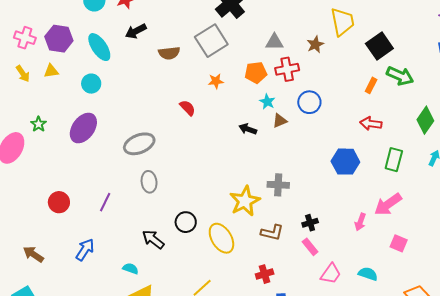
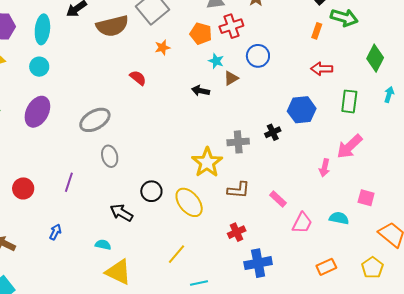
cyan ellipse: (99, 47) -> (42, 29), turned 48
brown semicircle: (169, 53) -> (112, 26), size x1.5
orange pentagon: (256, 73) -> (201, 34), turned 30
black cross: (310, 223) -> (273, 132), moved
pink square: (399, 243) -> (366, 198), moved
blue arrow: (85, 250) -> (55, 232), size x0.7

